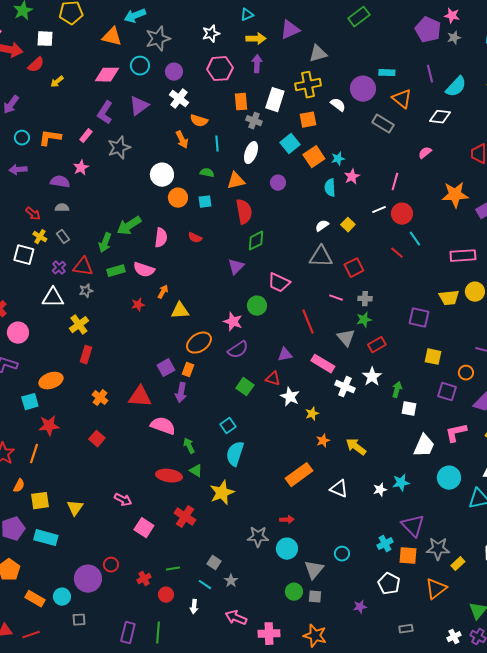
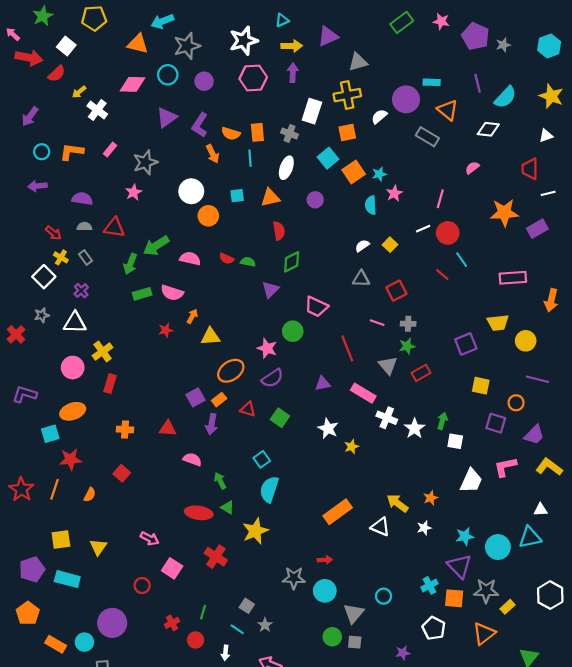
pink star: (452, 16) -> (441, 21), moved
white star: (211, 34) -> (244, 41), size x1.5
white square: (45, 39) -> (66, 46), turned 36
white cross: (179, 99) -> (97, 110), moved
orange rectangle: (241, 102) -> (257, 132), moved
white semicircle: (338, 105) -> (379, 116), turned -77
purple L-shape: (105, 113) -> (200, 125), moved
pink star: (81, 168) -> (134, 192), moved
green semicircle: (207, 173) -> (248, 262), moved
cyan square: (205, 202) -> (237, 196), moved
red semicircle: (244, 212) -> (279, 231), size x0.7
pink semicircle: (161, 238) -> (190, 259), turned -84
white square: (24, 255) -> (44, 277), turned 30
gray triangle: (321, 257) -> (361, 279), size x0.7
red triangle: (83, 267) -> (114, 228), moved
gray star: (86, 291) -> (42, 315), moved
yellow circle: (475, 292) -> (526, 341), moved
purple square: (419, 318) -> (466, 344), turned -35
pink circle: (18, 333) -> (73, 368), moved
orange rectangle: (188, 370) -> (219, 400), turned 32
white star: (372, 377) -> (415, 428), moved
red triangle: (273, 379) -> (248, 409), moved
red triangle: (140, 397) -> (168, 428), size x0.7
orange cross: (100, 398) -> (125, 429), turned -35
pink semicircle: (163, 426) -> (192, 459), size x0.7
orange star: (323, 441) -> (431, 498), moved
yellow arrow: (356, 447) -> (397, 503), moved
cyan circle: (449, 478) -> (498, 547), moved
cyan star: (401, 483) -> (465, 536), moved
orange semicircle: (19, 486) -> (90, 495), moved
red circle: (111, 565) -> (142, 585), moved
green line: (173, 569) -> (203, 612), turned -64

